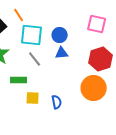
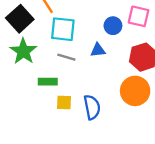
blue circle: (60, 35) -> (113, 26), moved
gray line: (35, 59) -> (66, 57), turned -35
blue semicircle: (57, 102) -> (92, 107), size x1.5

